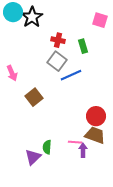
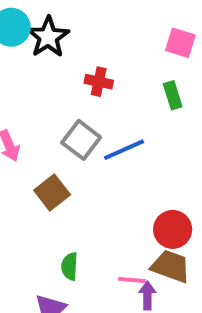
green rectangle: (83, 46) -> (173, 95), moved
gray square: (57, 61) -> (81, 140), moved
green semicircle: (47, 147) -> (70, 266), moved

